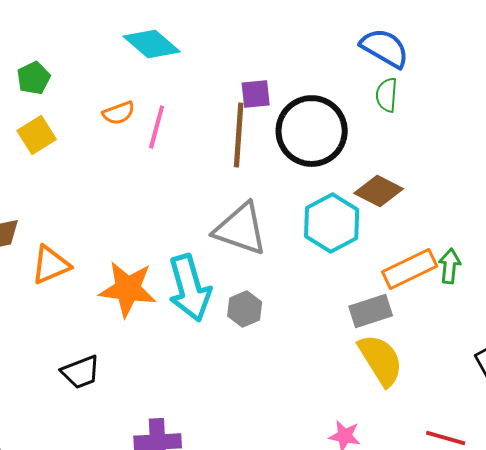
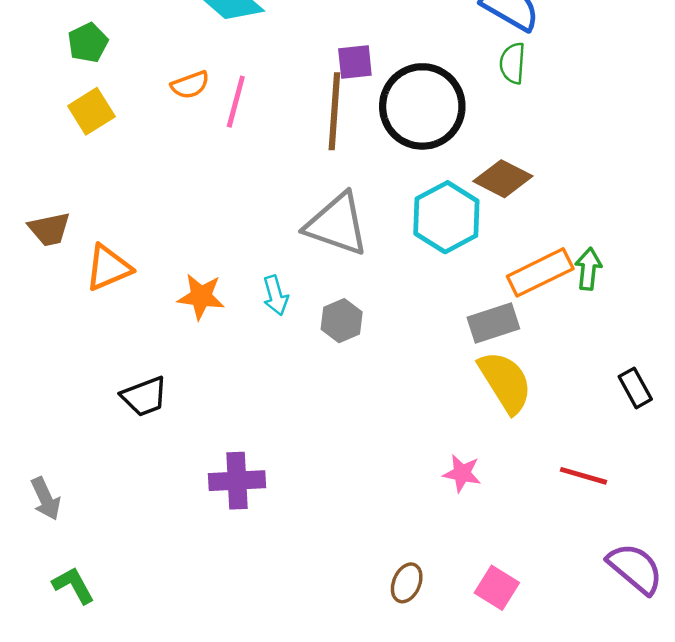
cyan arrow: (190, 288) -> (276, 295), size x0.5
orange star: (128, 289) -> (201, 297), size x0.7

